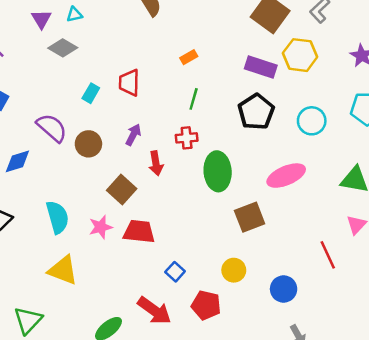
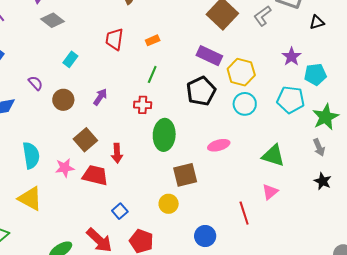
yellow hexagon: (300, 55) -> (241, 72), moved
red trapezoid: (129, 83) -> (114, 39), moved
purple semicircle: (52, 128) -> (35, 83), size x0.6
red arrow: (156, 163) -> (117, 153), moved
pink ellipse: (286, 176) -> (219, 145), size x0.7
yellow circle: (234, 270) -> (169, 204), moved

